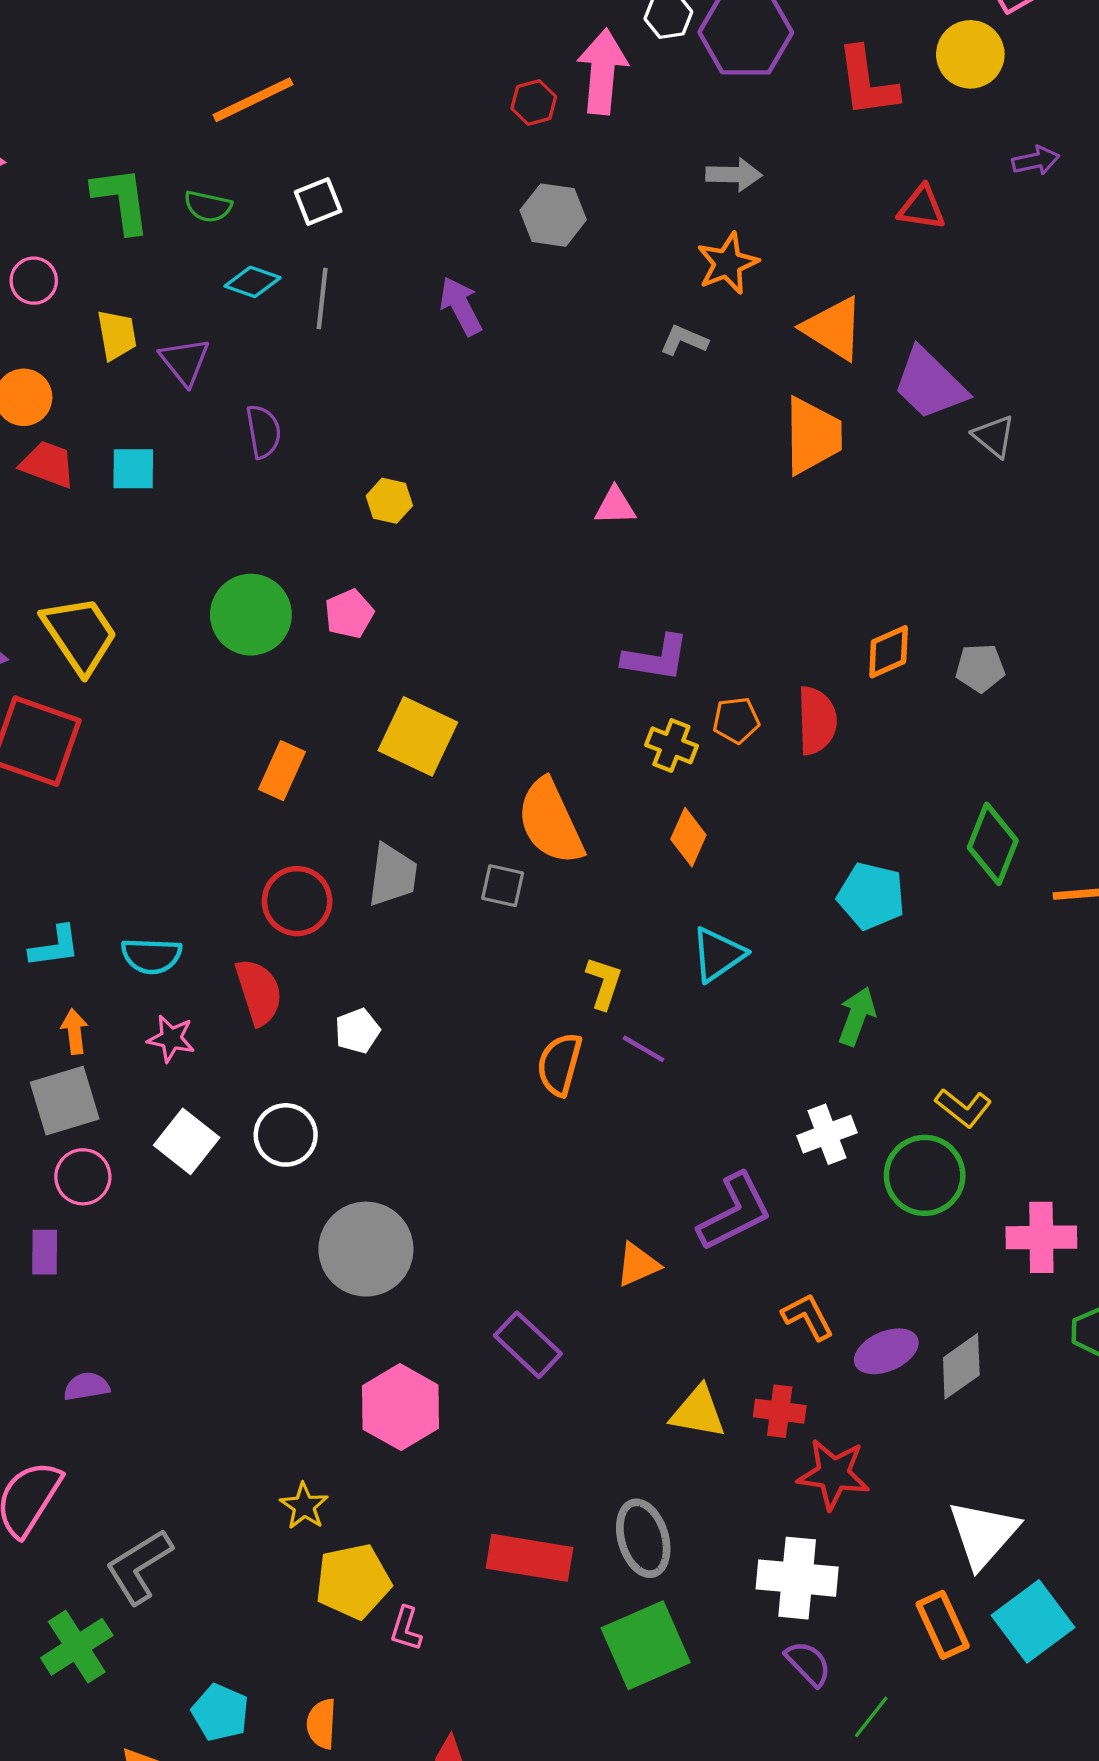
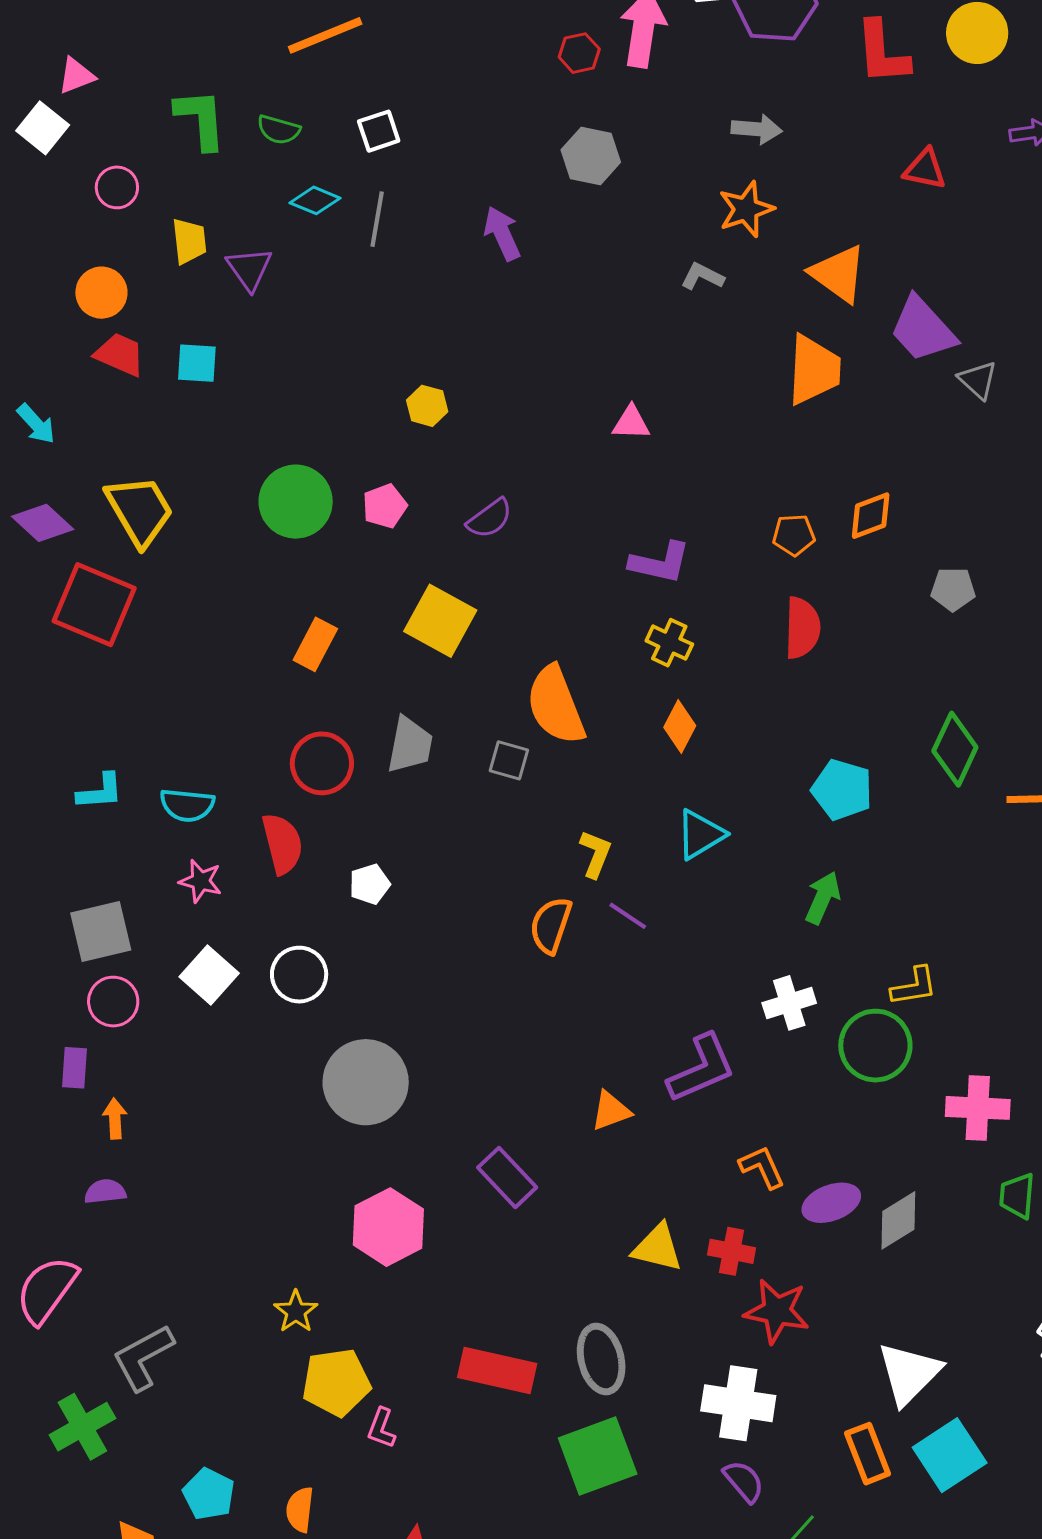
purple semicircle: (263, 432) -> (490, 519), moved, turned 60
orange diamond: (889, 652) -> (871, 516), moved
orange pentagon: (736, 720) -> (794, 535), moved
orange arrow: (75, 1031) -> (115, 1119), moved
yellow L-shape: (963, 1108) -> (914, 986), turned -51

